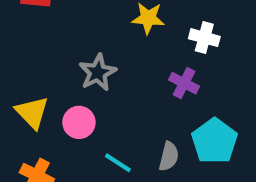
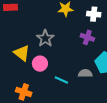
yellow triangle: (32, 112) -> (22, 53), moved
gray semicircle: (169, 156) -> (85, 73), turned -96

